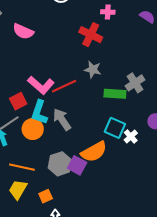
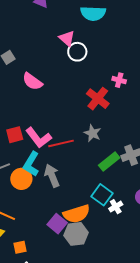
green rectangle: (115, 94) -> (109, 161), turned -55
red square: (18, 101) -> (15, 135), moved
gray hexagon: (60, 164) -> (76, 234), moved

